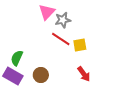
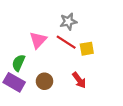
pink triangle: (47, 12) -> (38, 40), moved
red arrow: (84, 74) -> (79, 80), moved

